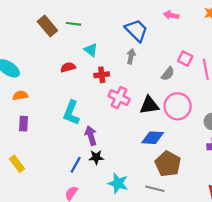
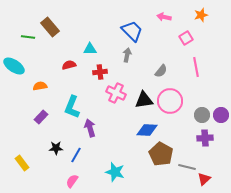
green line: (73, 24) -> (28, 37), moved
cyan triangle: (91, 50) -> (90, 49), turned -40
pink square: (185, 59) -> (186, 38), moved, turned 32
orange semicircle: (20, 95) -> (40, 86), moved
purple rectangle: (24, 124) -> (41, 117), moved, turned 40
black star: (96, 157) -> (56, 148), moved
yellow rectangle: (17, 164) -> (22, 163), moved
gray line: (155, 189) -> (187, 167), moved

